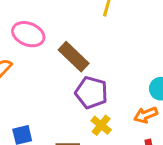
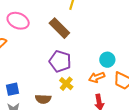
brown rectangle: (74, 57) -> (59, 28), moved

